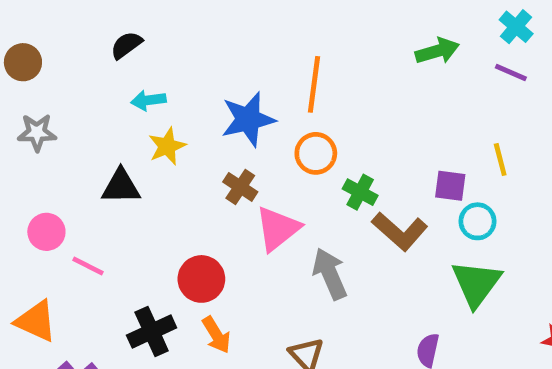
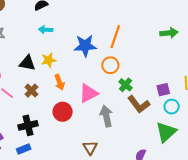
yellow star: (167, 146) -> (49, 60), moved
purple square: (450, 186) -> (163, 90), turned -32
brown cross: (240, 187) -> (31, 91), moved
red circle: (201, 279) -> (63, 112), moved
orange arrow: (216, 335) -> (59, 82), moved

